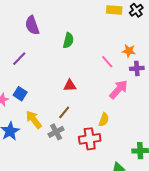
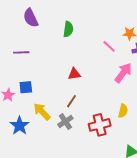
purple line: (19, 59) -> (21, 52), turned 49
blue square: (20, 94) -> (26, 87), turned -32
yellow semicircle: (104, 120) -> (123, 111), moved

